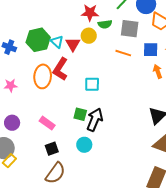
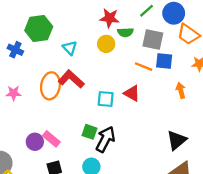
green hexagon: (38, 40) -> (39, 29), moved
red triangle: (73, 44) -> (132, 93), moved, turned -35
blue square: (151, 50) -> (164, 61), moved
red L-shape: (60, 69) -> (71, 79), turned 95
purple circle: (12, 123) -> (35, 142), moved

